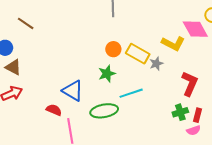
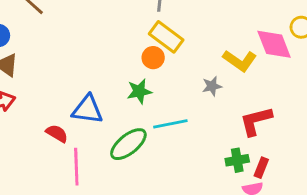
yellow rectangle: (138, 54) -> (166, 37), moved
red L-shape: (190, 84) -> (256, 121), turned -135
blue triangle: (73, 91) -> (87, 110), turned -30
green ellipse: (104, 111) -> (128, 144), turned -36

